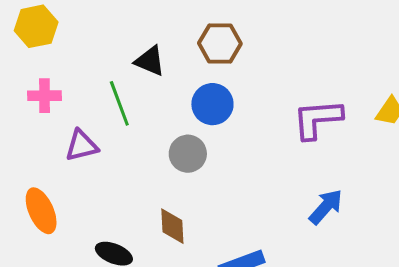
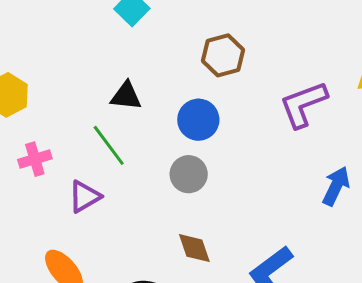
brown hexagon: (220, 43) -> (223, 55), moved

